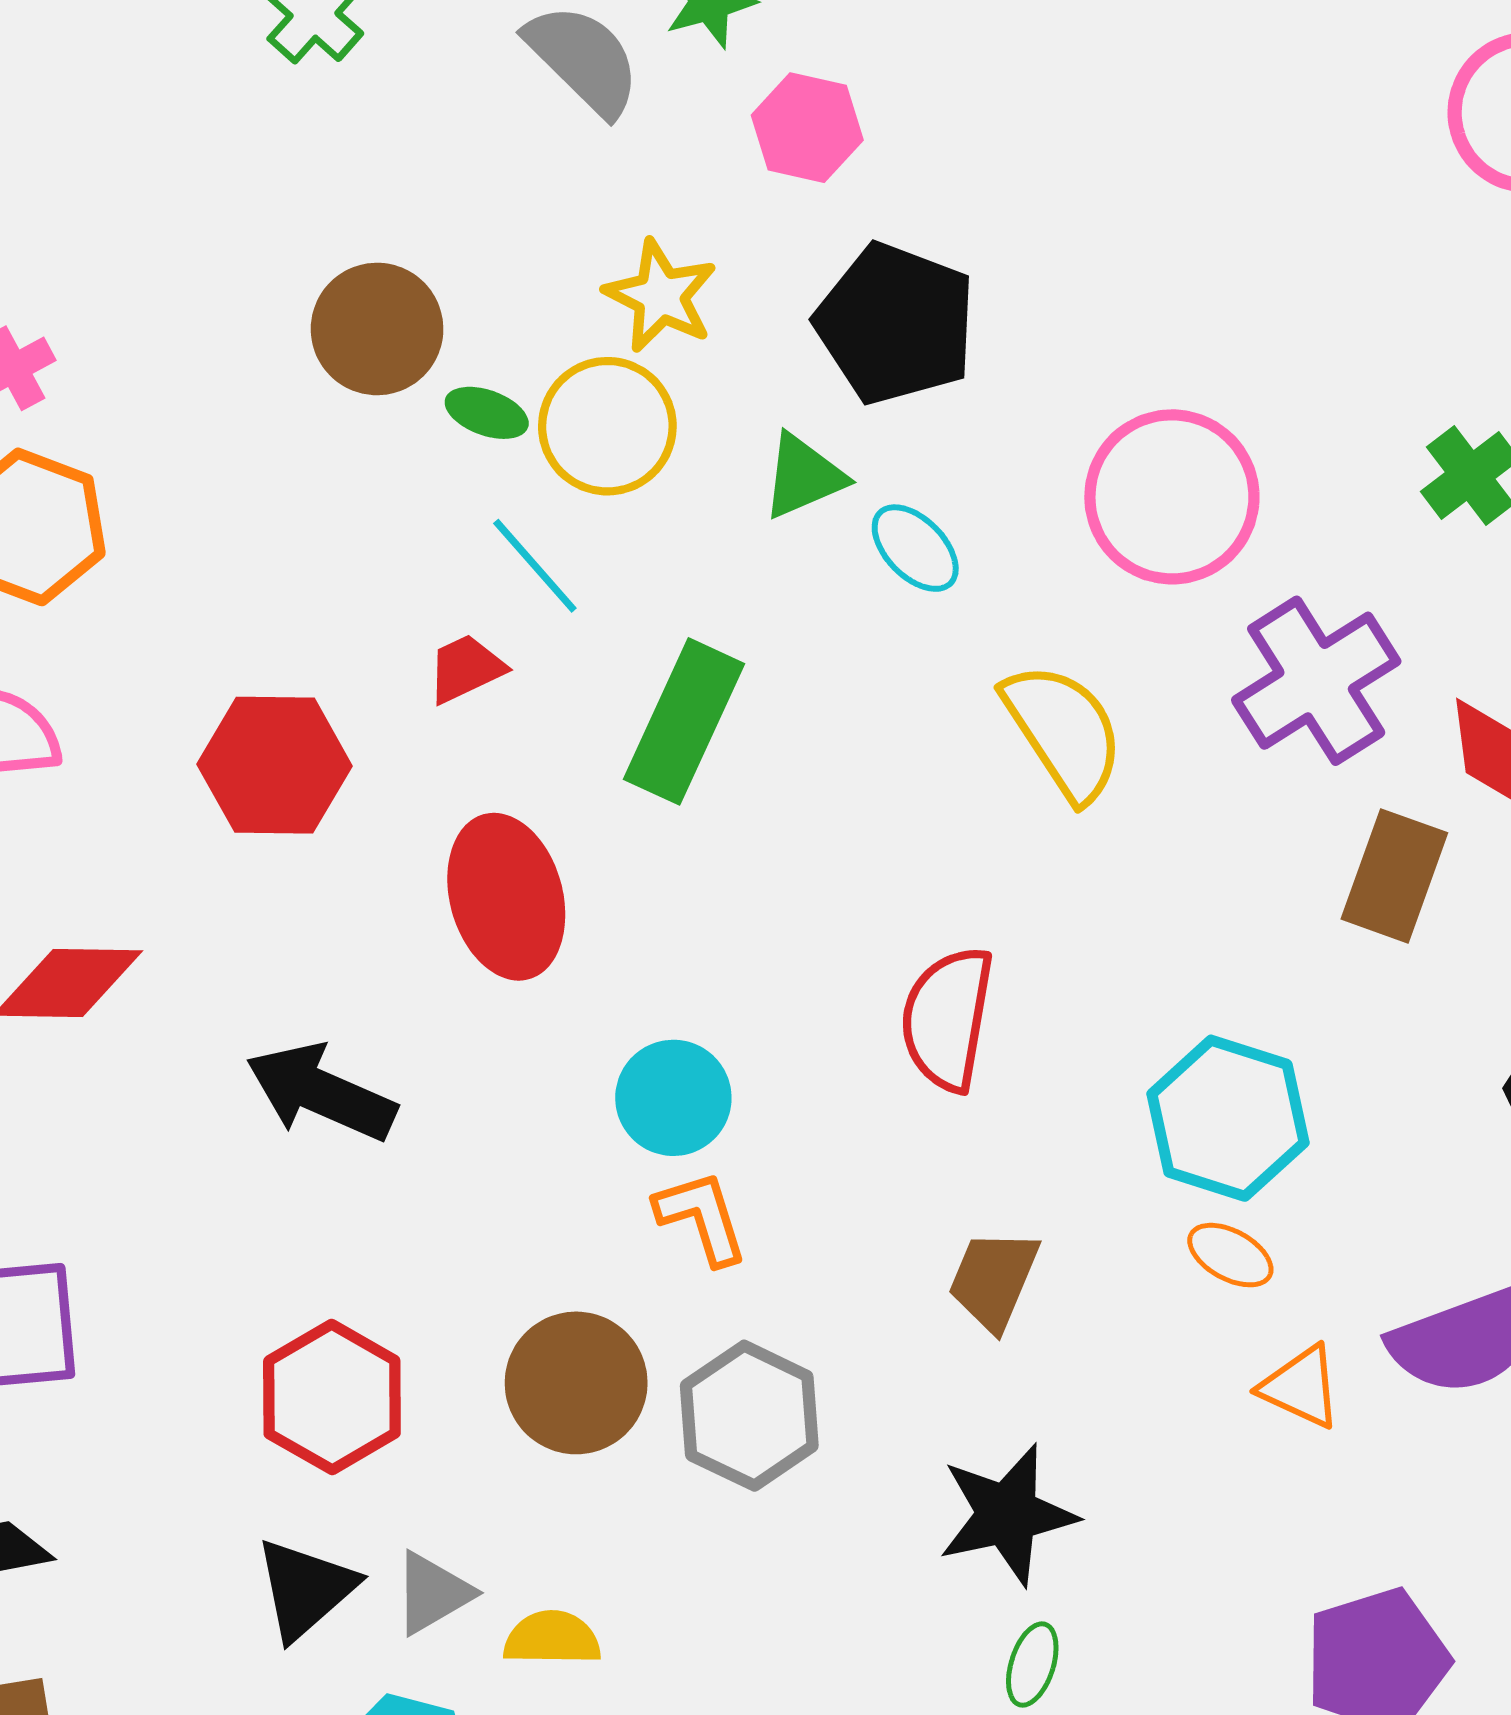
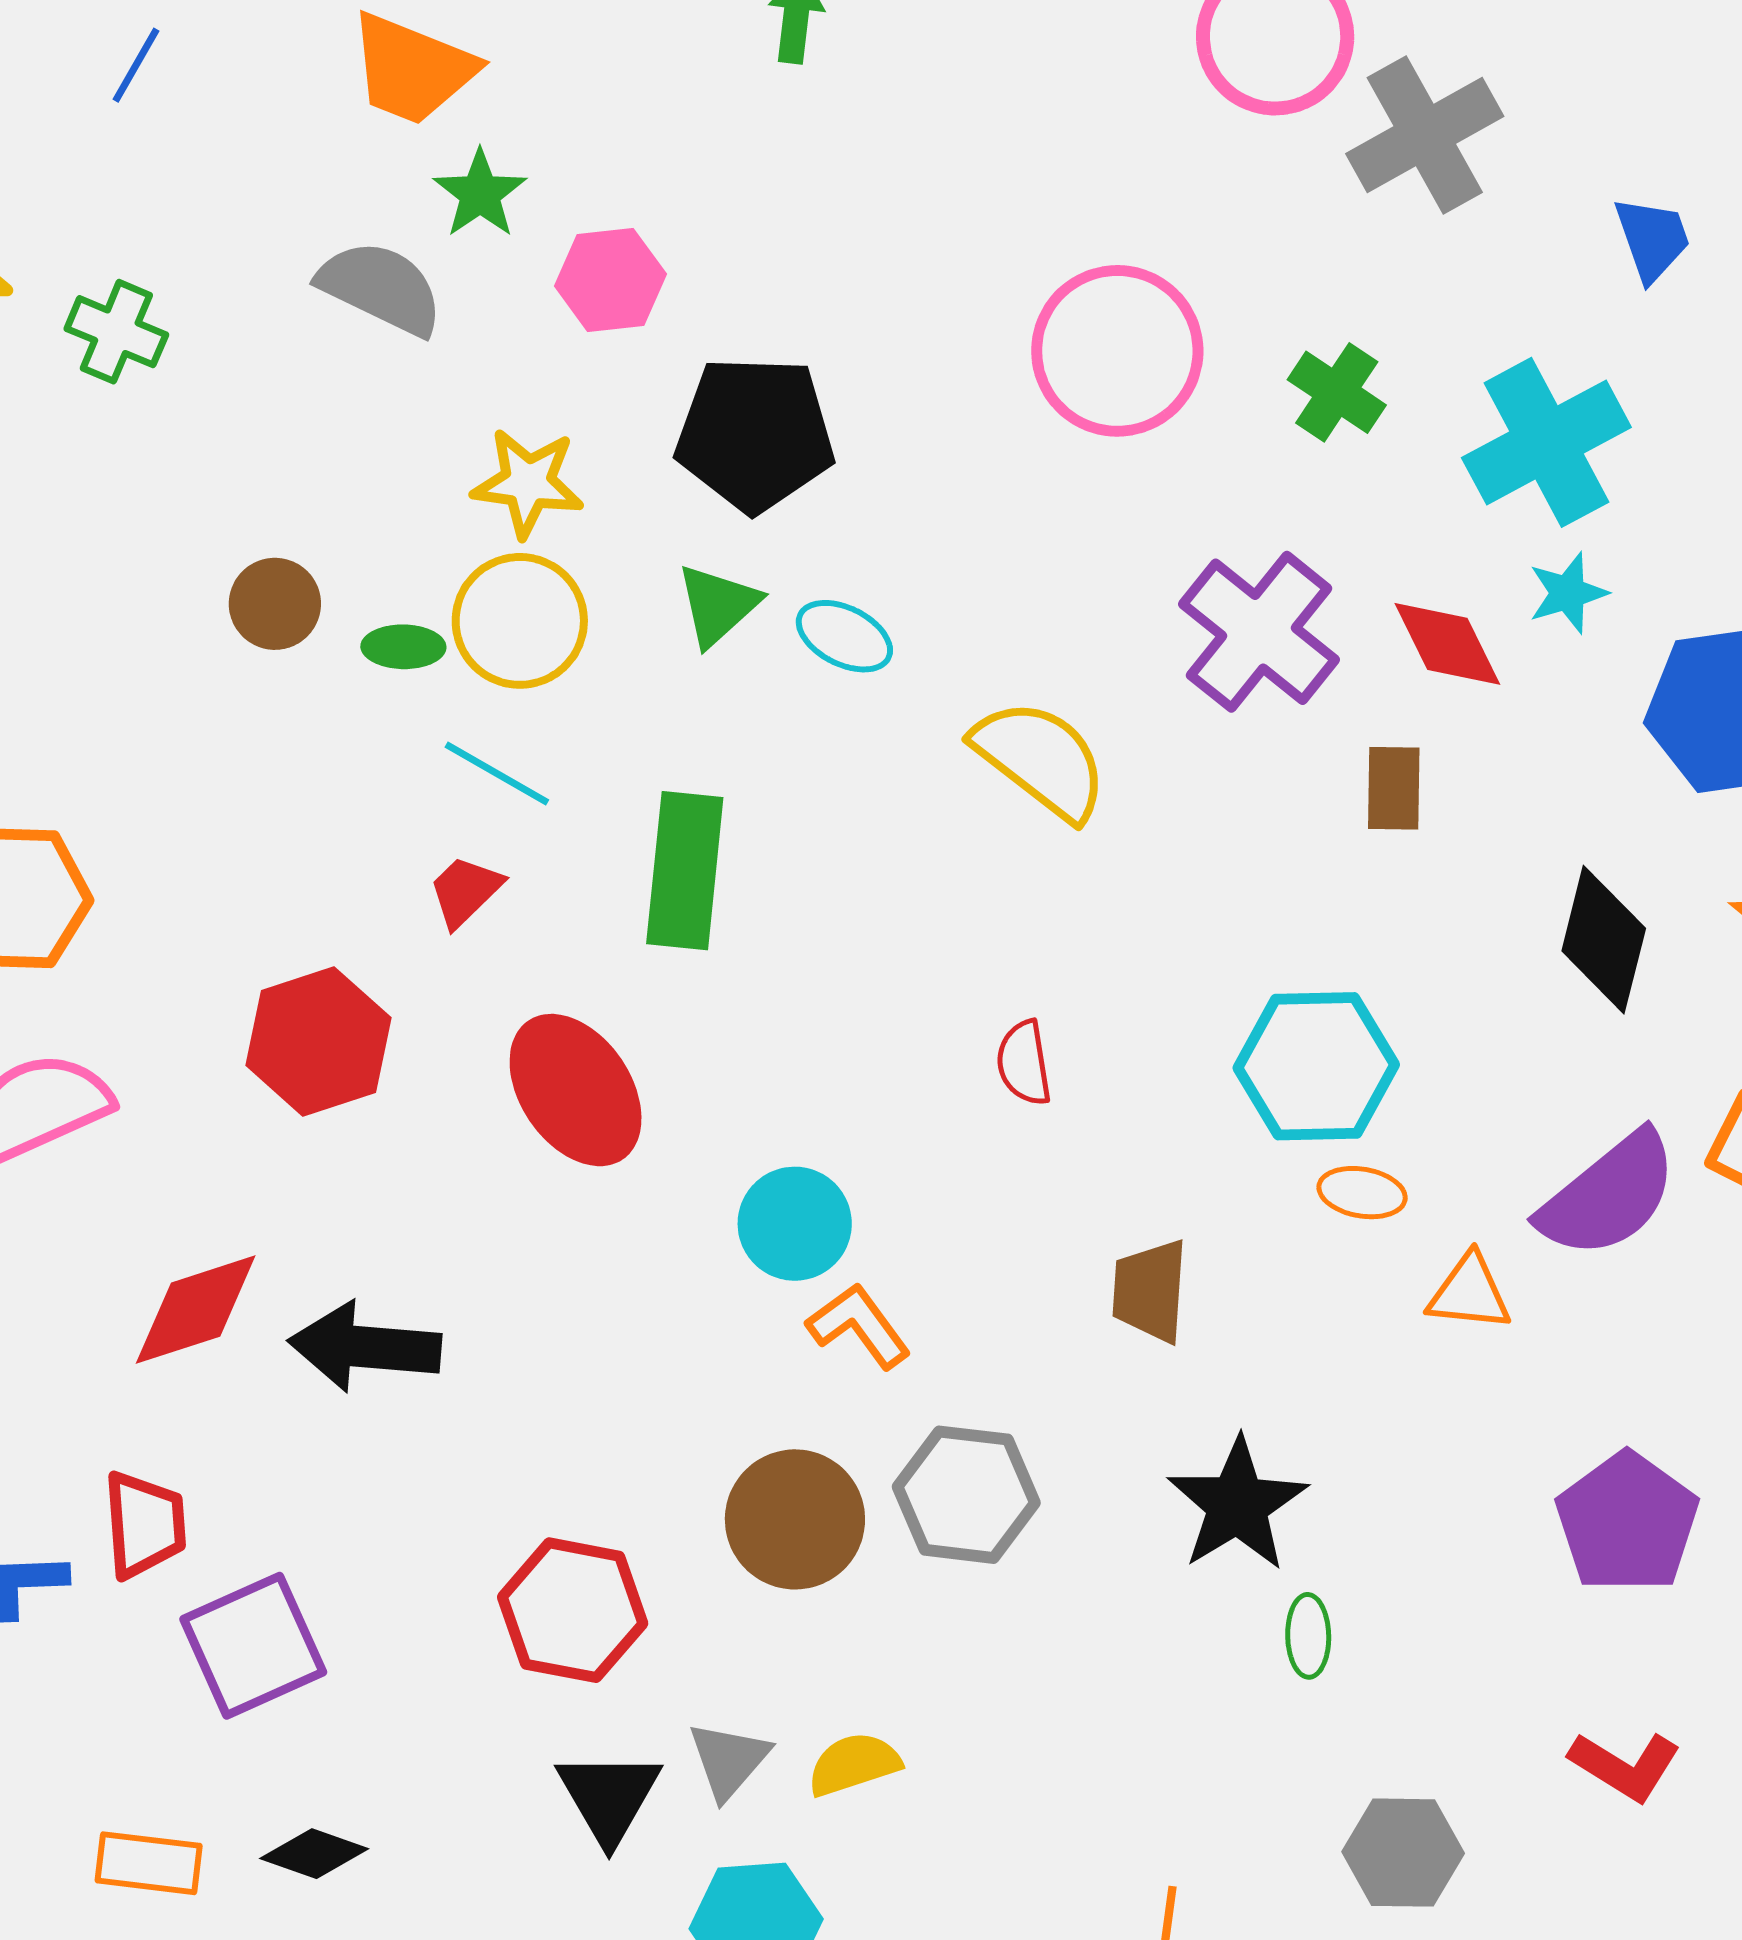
brown circle: (377, 329) -> (275, 604), size x0.7
pink circle: (1172, 497) -> (1117, 351), moved
brown rectangle: (1394, 876) -> (1394, 788), size x0.7
red semicircle: (947, 1019) -> (1024, 1063), size x0.6
black arrow: (321, 1092) -> (365, 1347), moved

